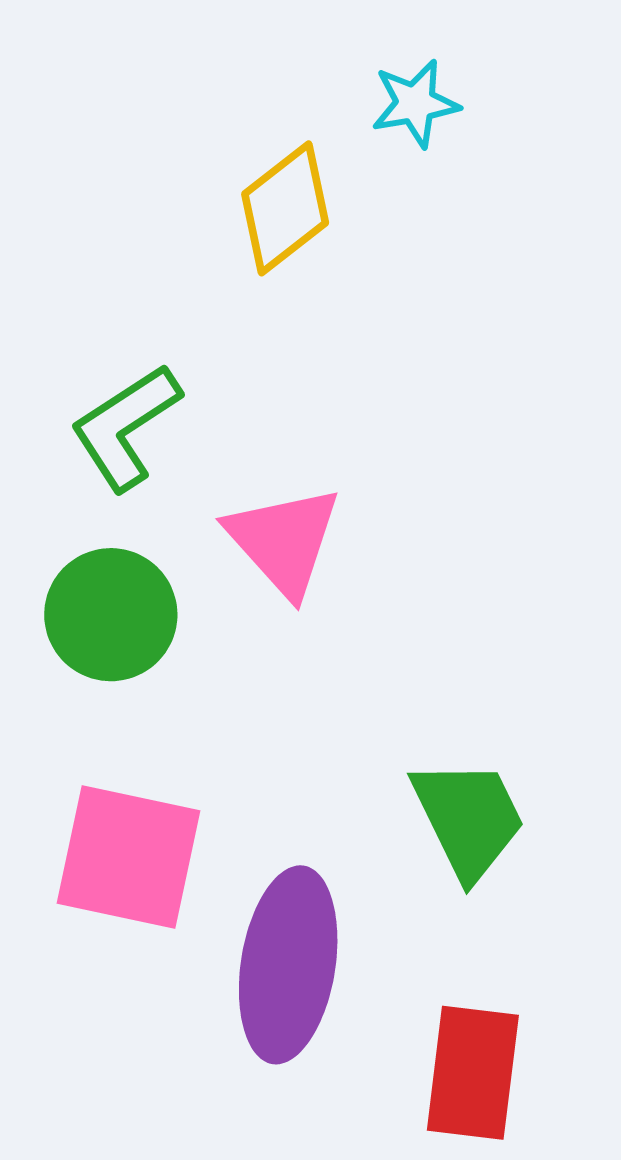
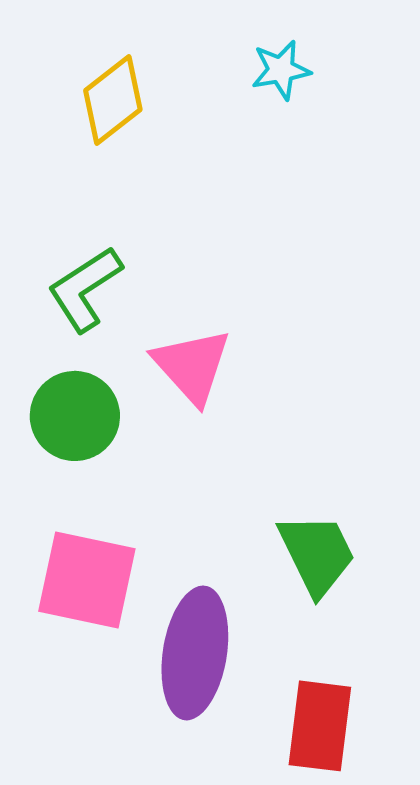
yellow diamond: (285, 208) -> (113, 100), moved

